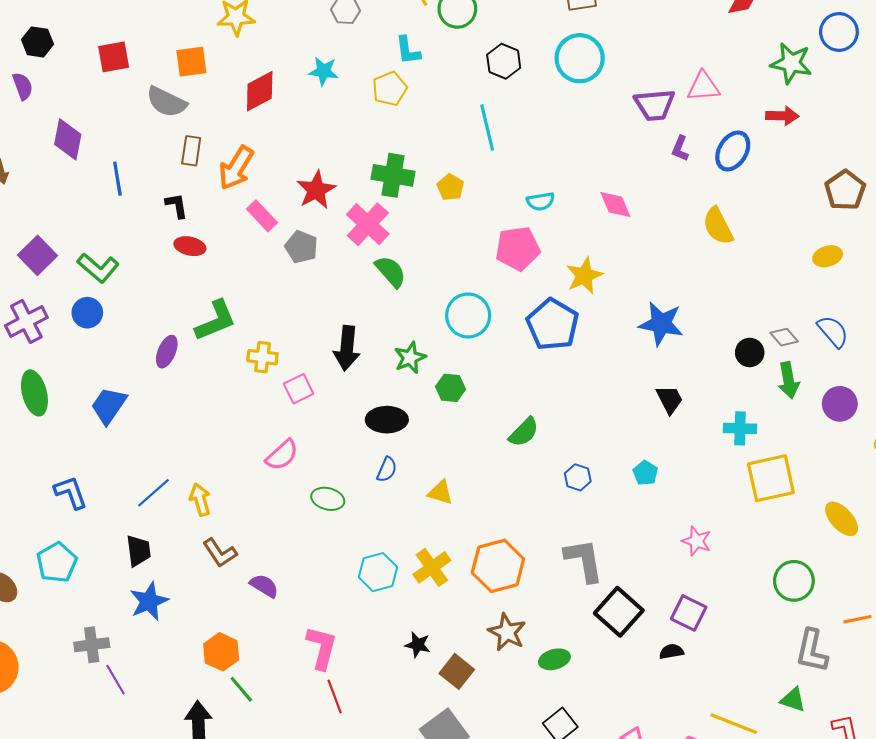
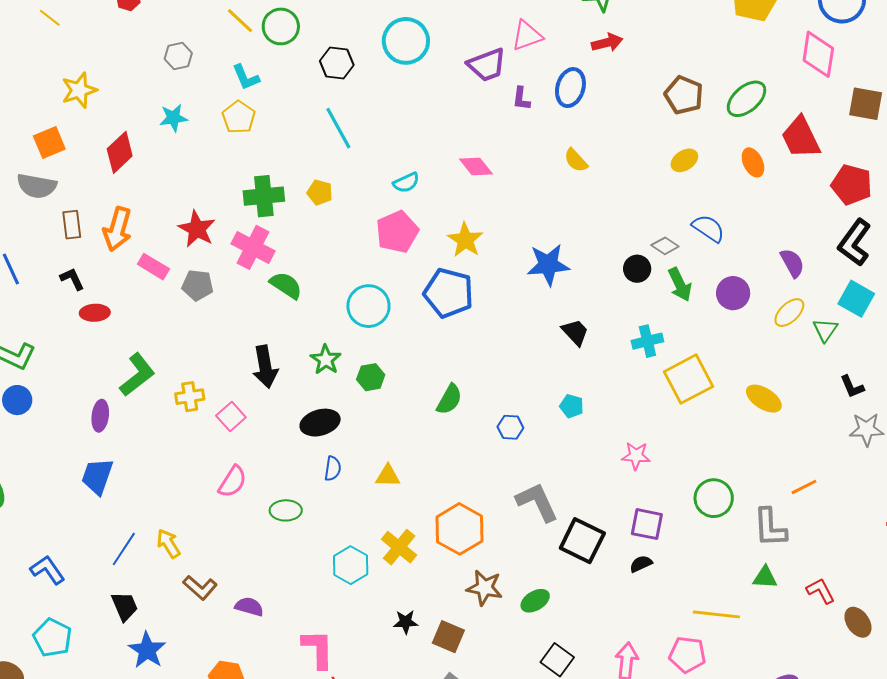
yellow semicircle: (718, 226) -> (576, 160), size x0.7
blue trapezoid: (109, 406) -> (97, 476), moved
green circle: (794, 581) -> (714, 498), moved

